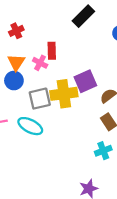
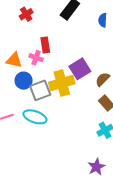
red cross: (16, 31) -> (26, 14), moved
orange triangle: (16, 62) -> (14, 60), turned -42
blue circle: (14, 81) -> (24, 81), moved

